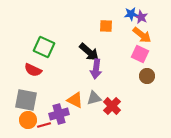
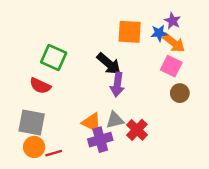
blue star: (131, 14) -> (159, 33), moved
orange square: (106, 26) -> (130, 32), size x1.5
purple cross: (59, 114) -> (100, 140), moved

